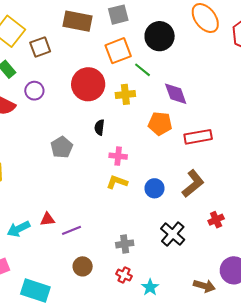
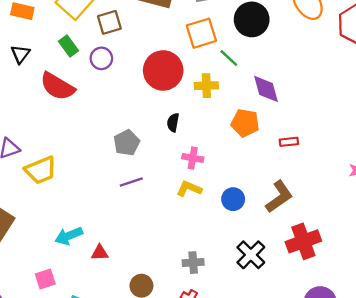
purple circle: (34, 91) -> (101, 58), moved
red rectangle: (198, 137) -> (289, 142), size x0.6
red triangle: (47, 219) -> (100, 253), moved
red cross: (216, 220) -> (303, 241), size x1.8
purple line: (72, 230) -> (131, 182), moved

